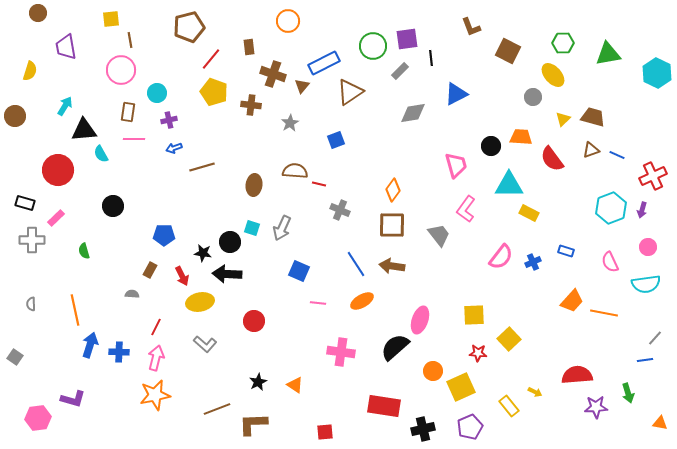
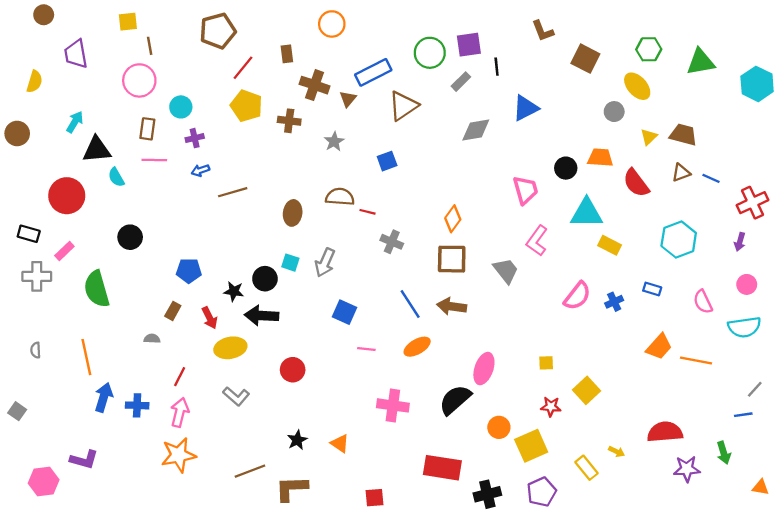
cyan hexagon: (611, 208) -> (679, 239), moved
green semicircle: (84, 251) -> (97, 289), size x2.0
yellow square: (474, 315) -> (546, 363), size x0.6

